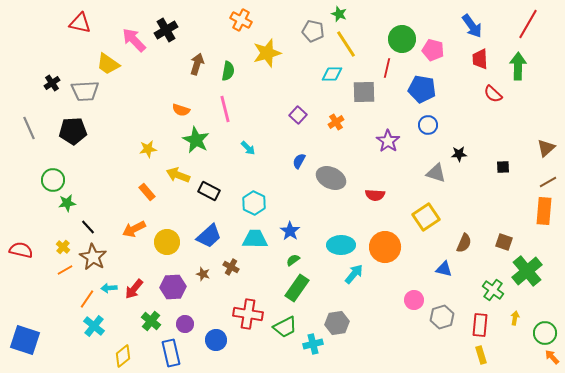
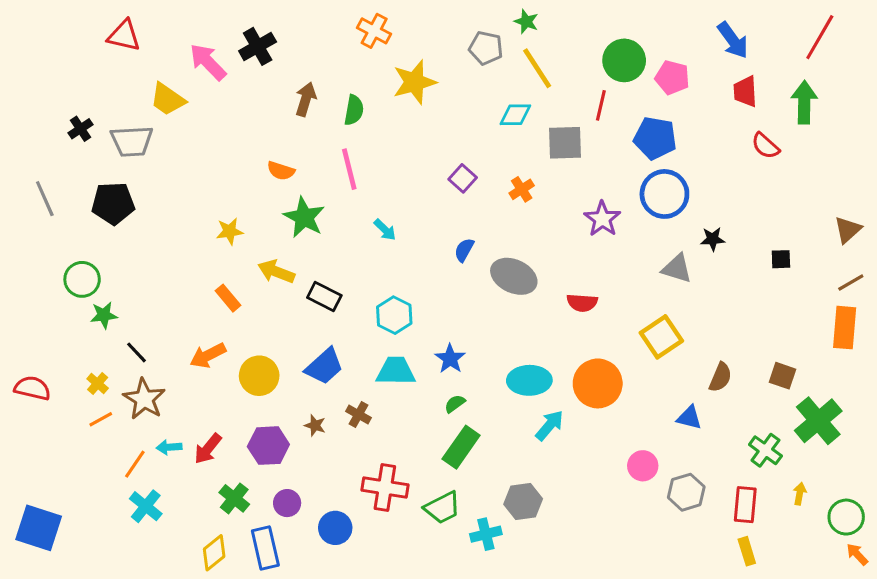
blue circle: (428, 125) -> (664, 194), size x1.6
yellow diamond: (123, 356) -> (214, 553), moved

